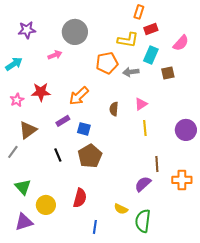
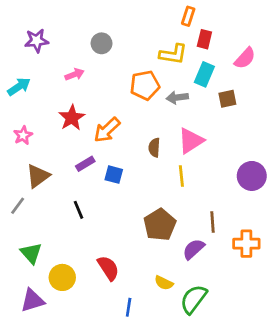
red rectangle: (151, 29) -> (204, 39), turned -56
gray circle: (75, 32) -> (102, 43), size x0.6
red star: (41, 92) -> (72, 118), moved, turned -30
pink triangle: (141, 104) -> (191, 141), size x1.5
yellow line: (145, 128) -> (181, 176), moved
brown pentagon: (90, 156) -> (160, 225), moved
red semicircle: (80, 198) -> (108, 268), turned -48
green semicircle: (143, 221) -> (194, 299), turned 30

